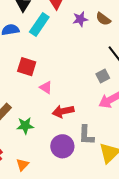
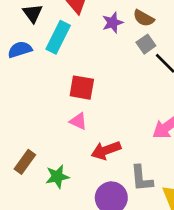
red square: (27, 67) -> (82, 88), moved
gray square: (103, 76) -> (146, 44), moved

